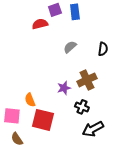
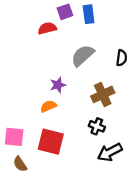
gray semicircle: (70, 47) -> (83, 55), size x1.5
purple star: (64, 88) -> (58, 85), moved
orange semicircle: (30, 100) -> (48, 106), moved, turned 88

